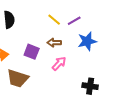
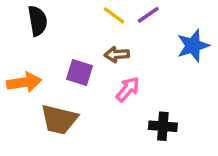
blue star: (87, 41) -> (193, 46), moved
black cross: (90, 86) -> (163, 126), moved

